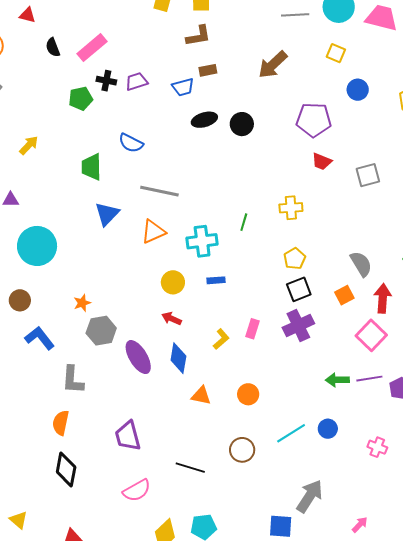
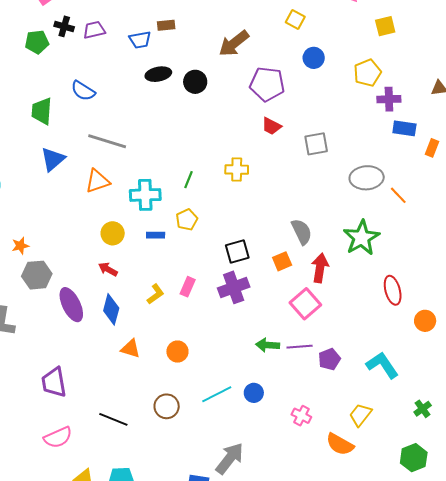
brown arrow: (273, 65) -> (234, 43), moved
yellow pentagon: (295, 259) -> (187, 220), moved

